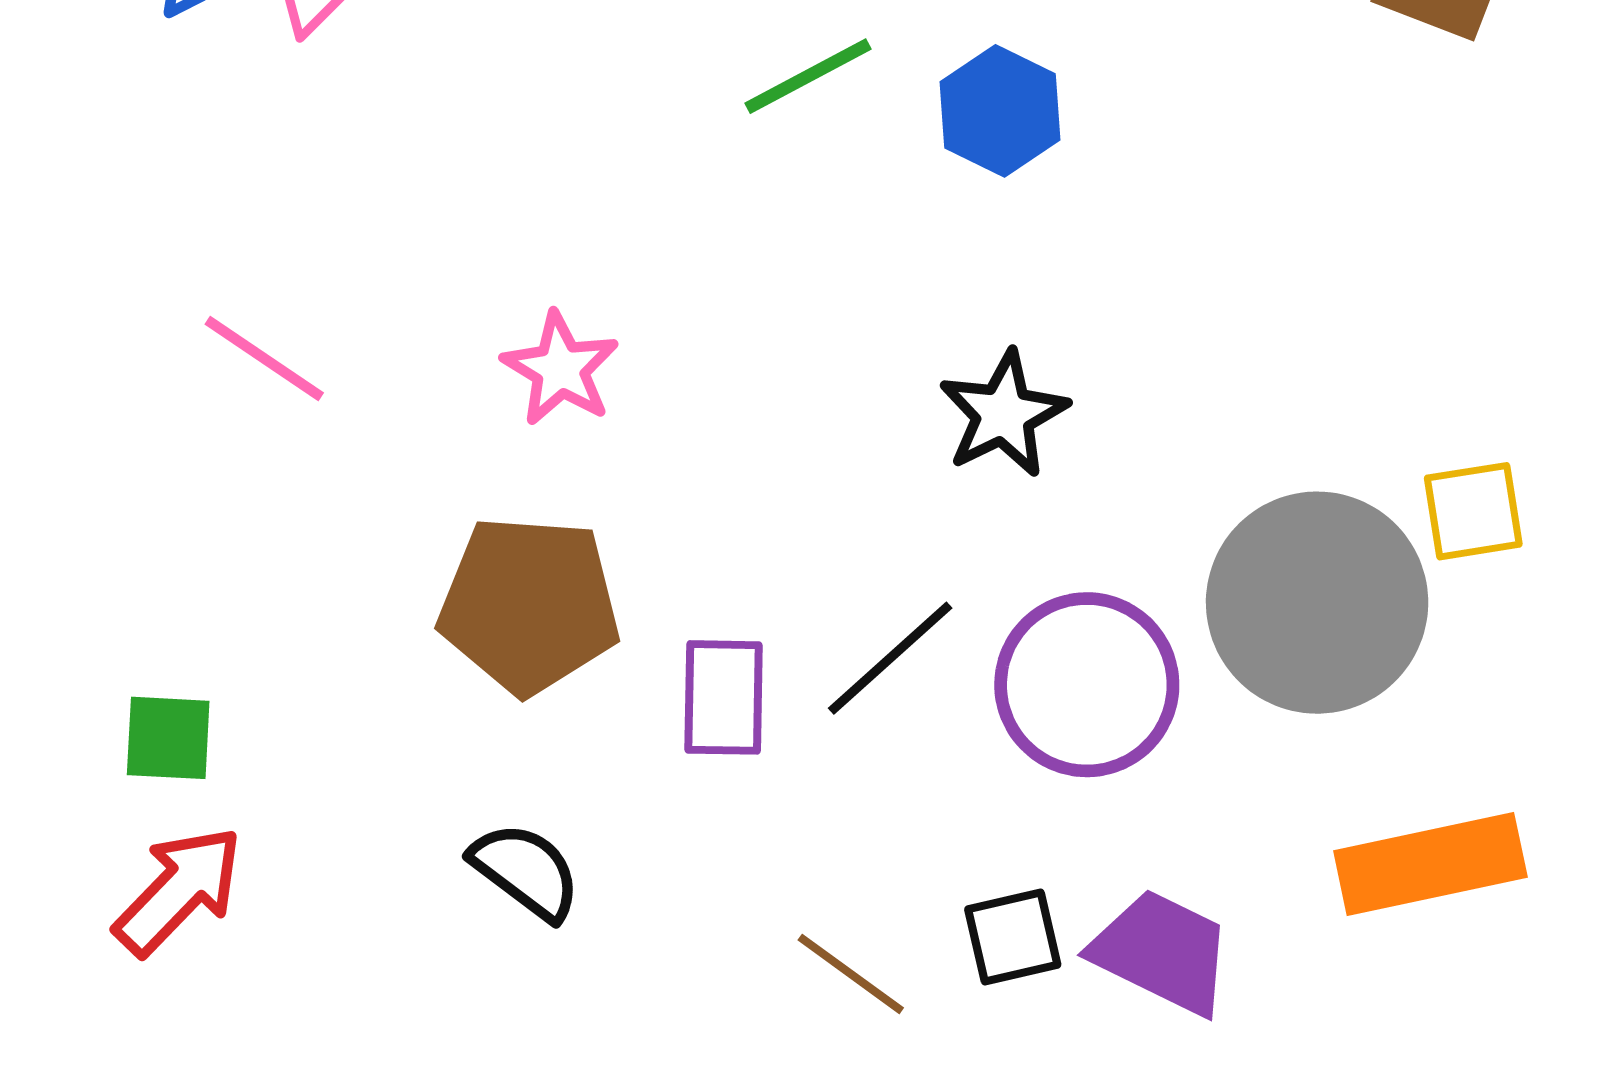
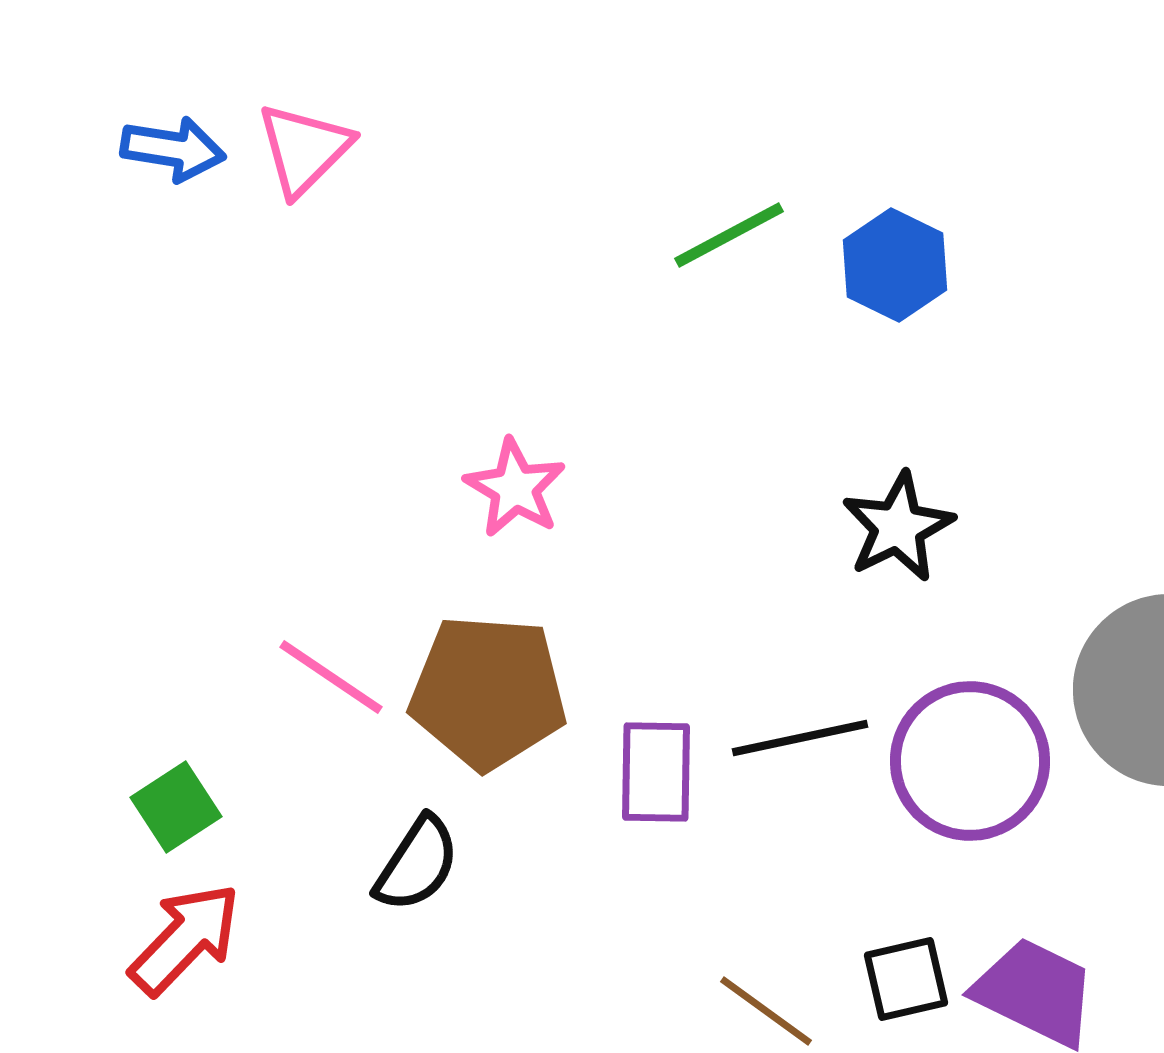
pink line: (264, 358) -> (331, 677), moved
black line: (890, 658) -> (800, 738), turned 30
green square: (168, 738) -> (176, 807), turned -36
black semicircle: (526, 871) -> (417, 864), moved, turned 86

